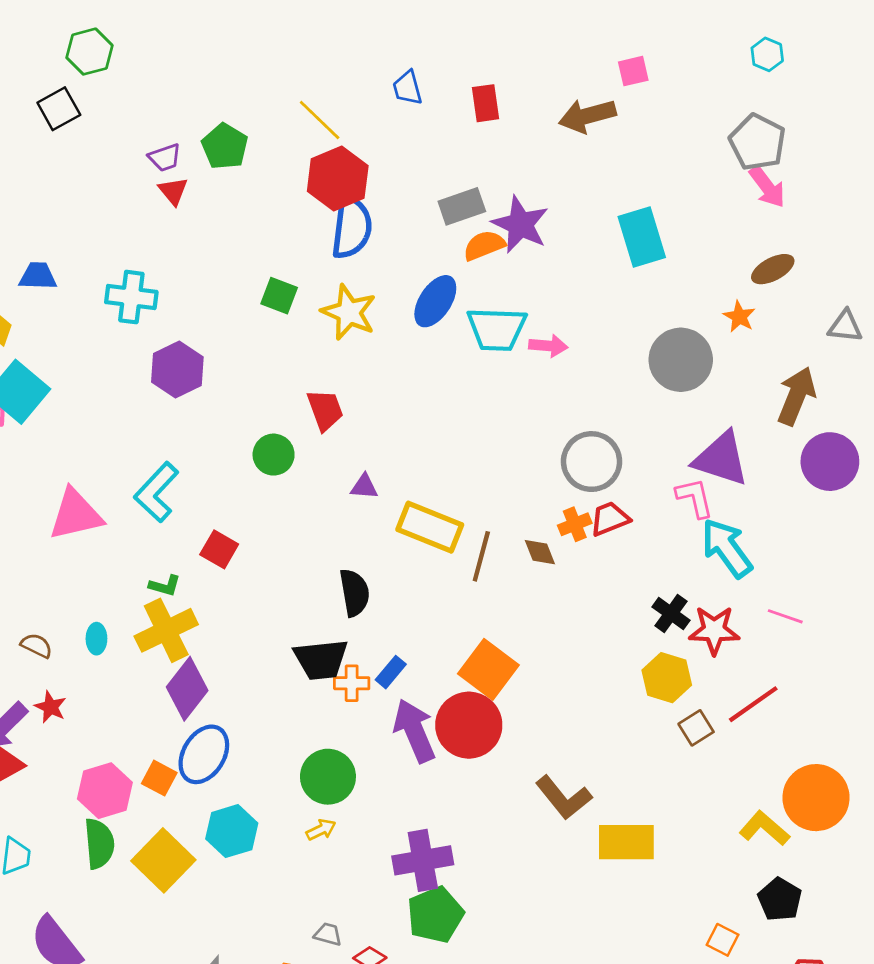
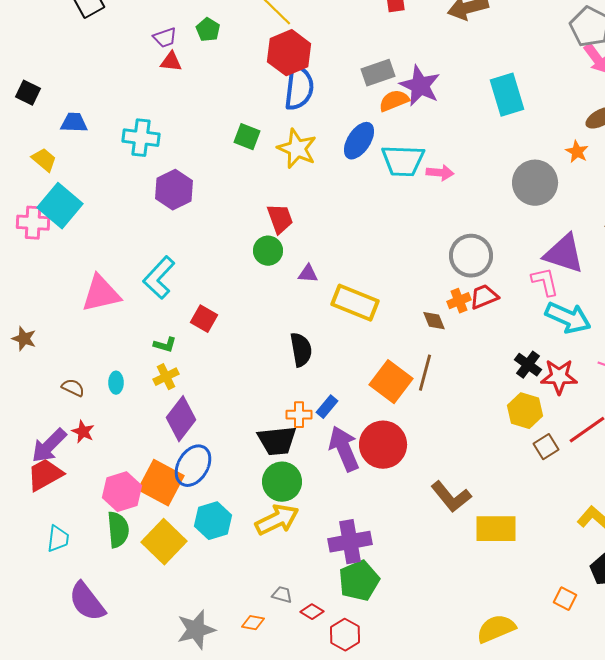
green pentagon: (225, 146) -> (208, 30), size x0.7
red triangle: (173, 191) -> (171, 62), turned -45
green circle: (274, 455) -> (268, 251), moved
cyan arrow: (727, 548) -> (568, 318), turned 150
brown line: (481, 556) -> (425, 373), moved
yellow cross: (166, 630) -> (166, 377), size x0.6
black trapezoid: (321, 660) -> (277, 441), moved
orange square: (488, 669) -> (391, 382), moved
orange square: (159, 778) -> (161, 483), size x1.8
yellow arrow: (321, 830) -> (277, 520), size x2.0

